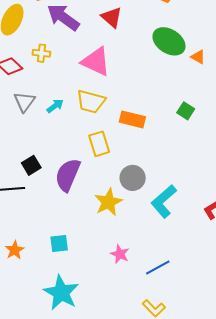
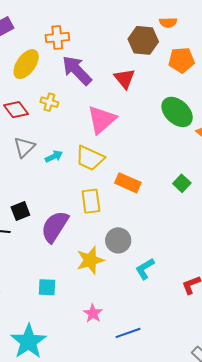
pink triangle: (96, 62) -> (102, 120), turned 44
cyan L-shape: (164, 201) -> (145, 269), size x0.7
cyan square: (59, 243) -> (47, 287), moved

